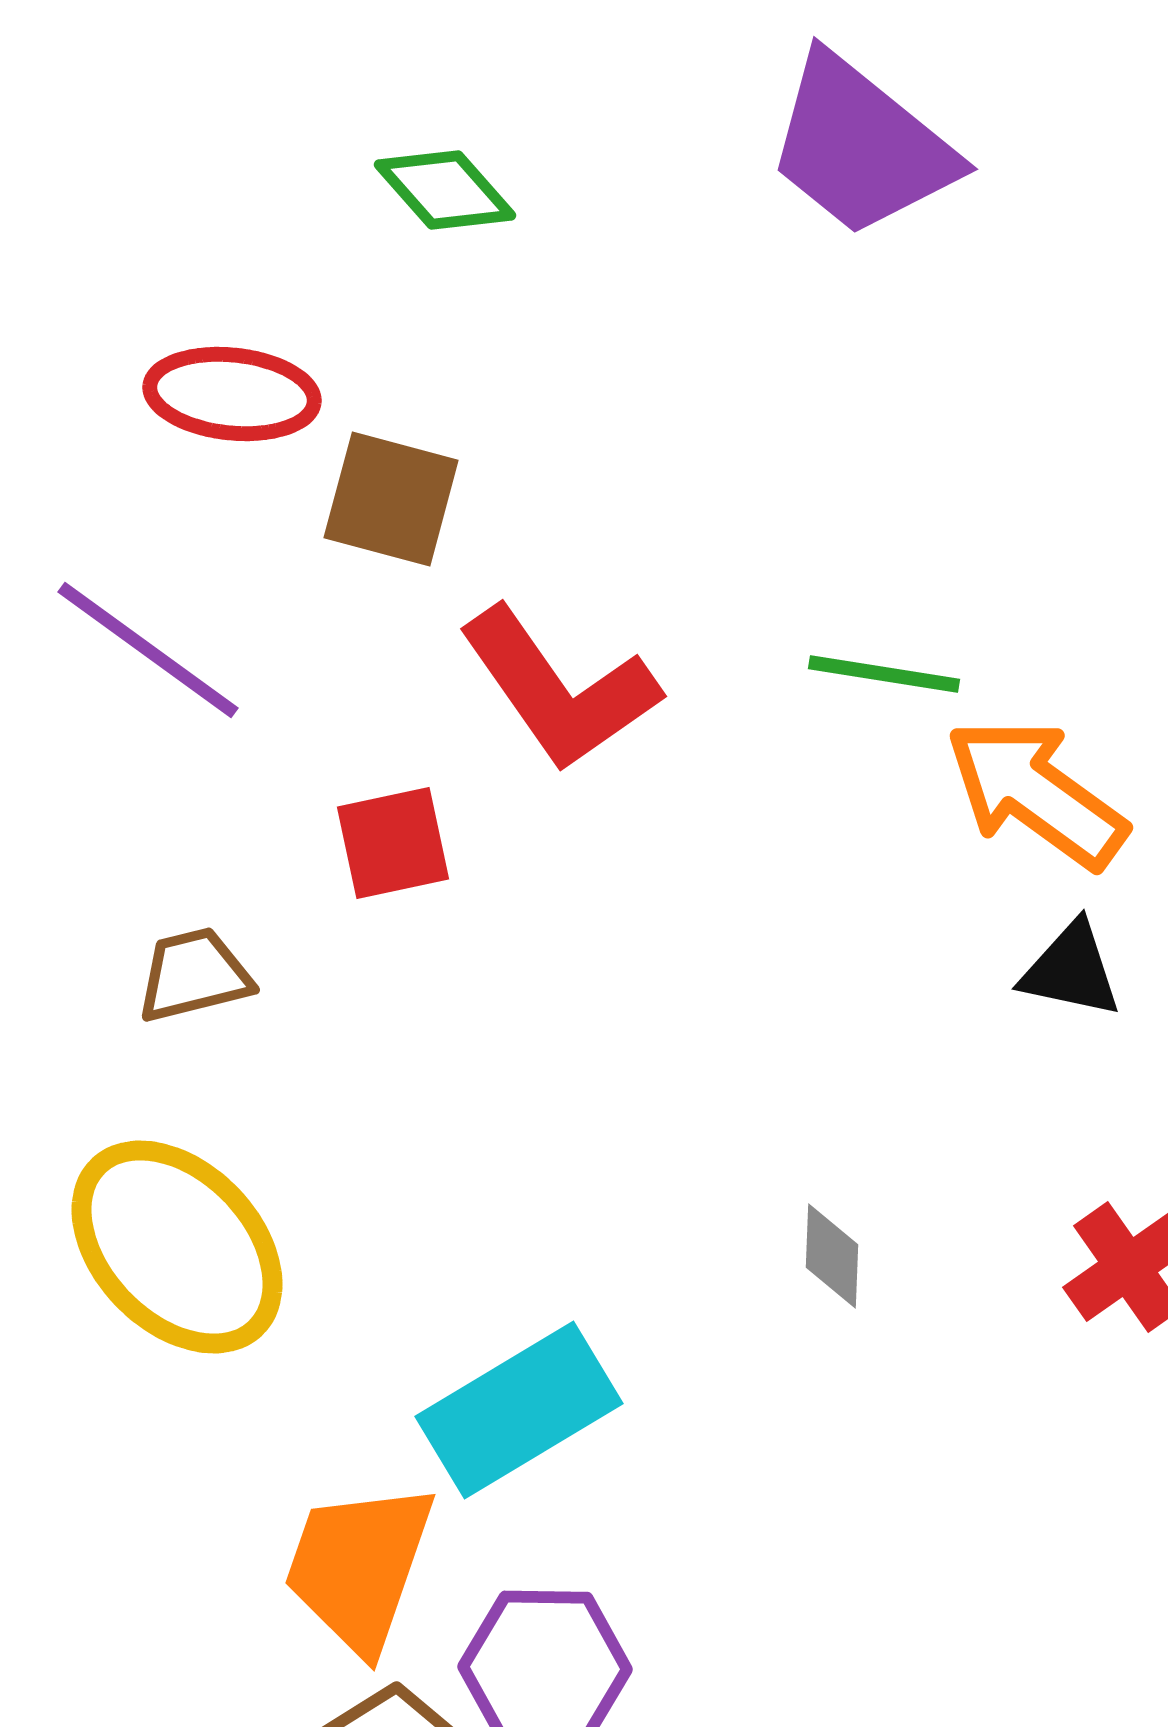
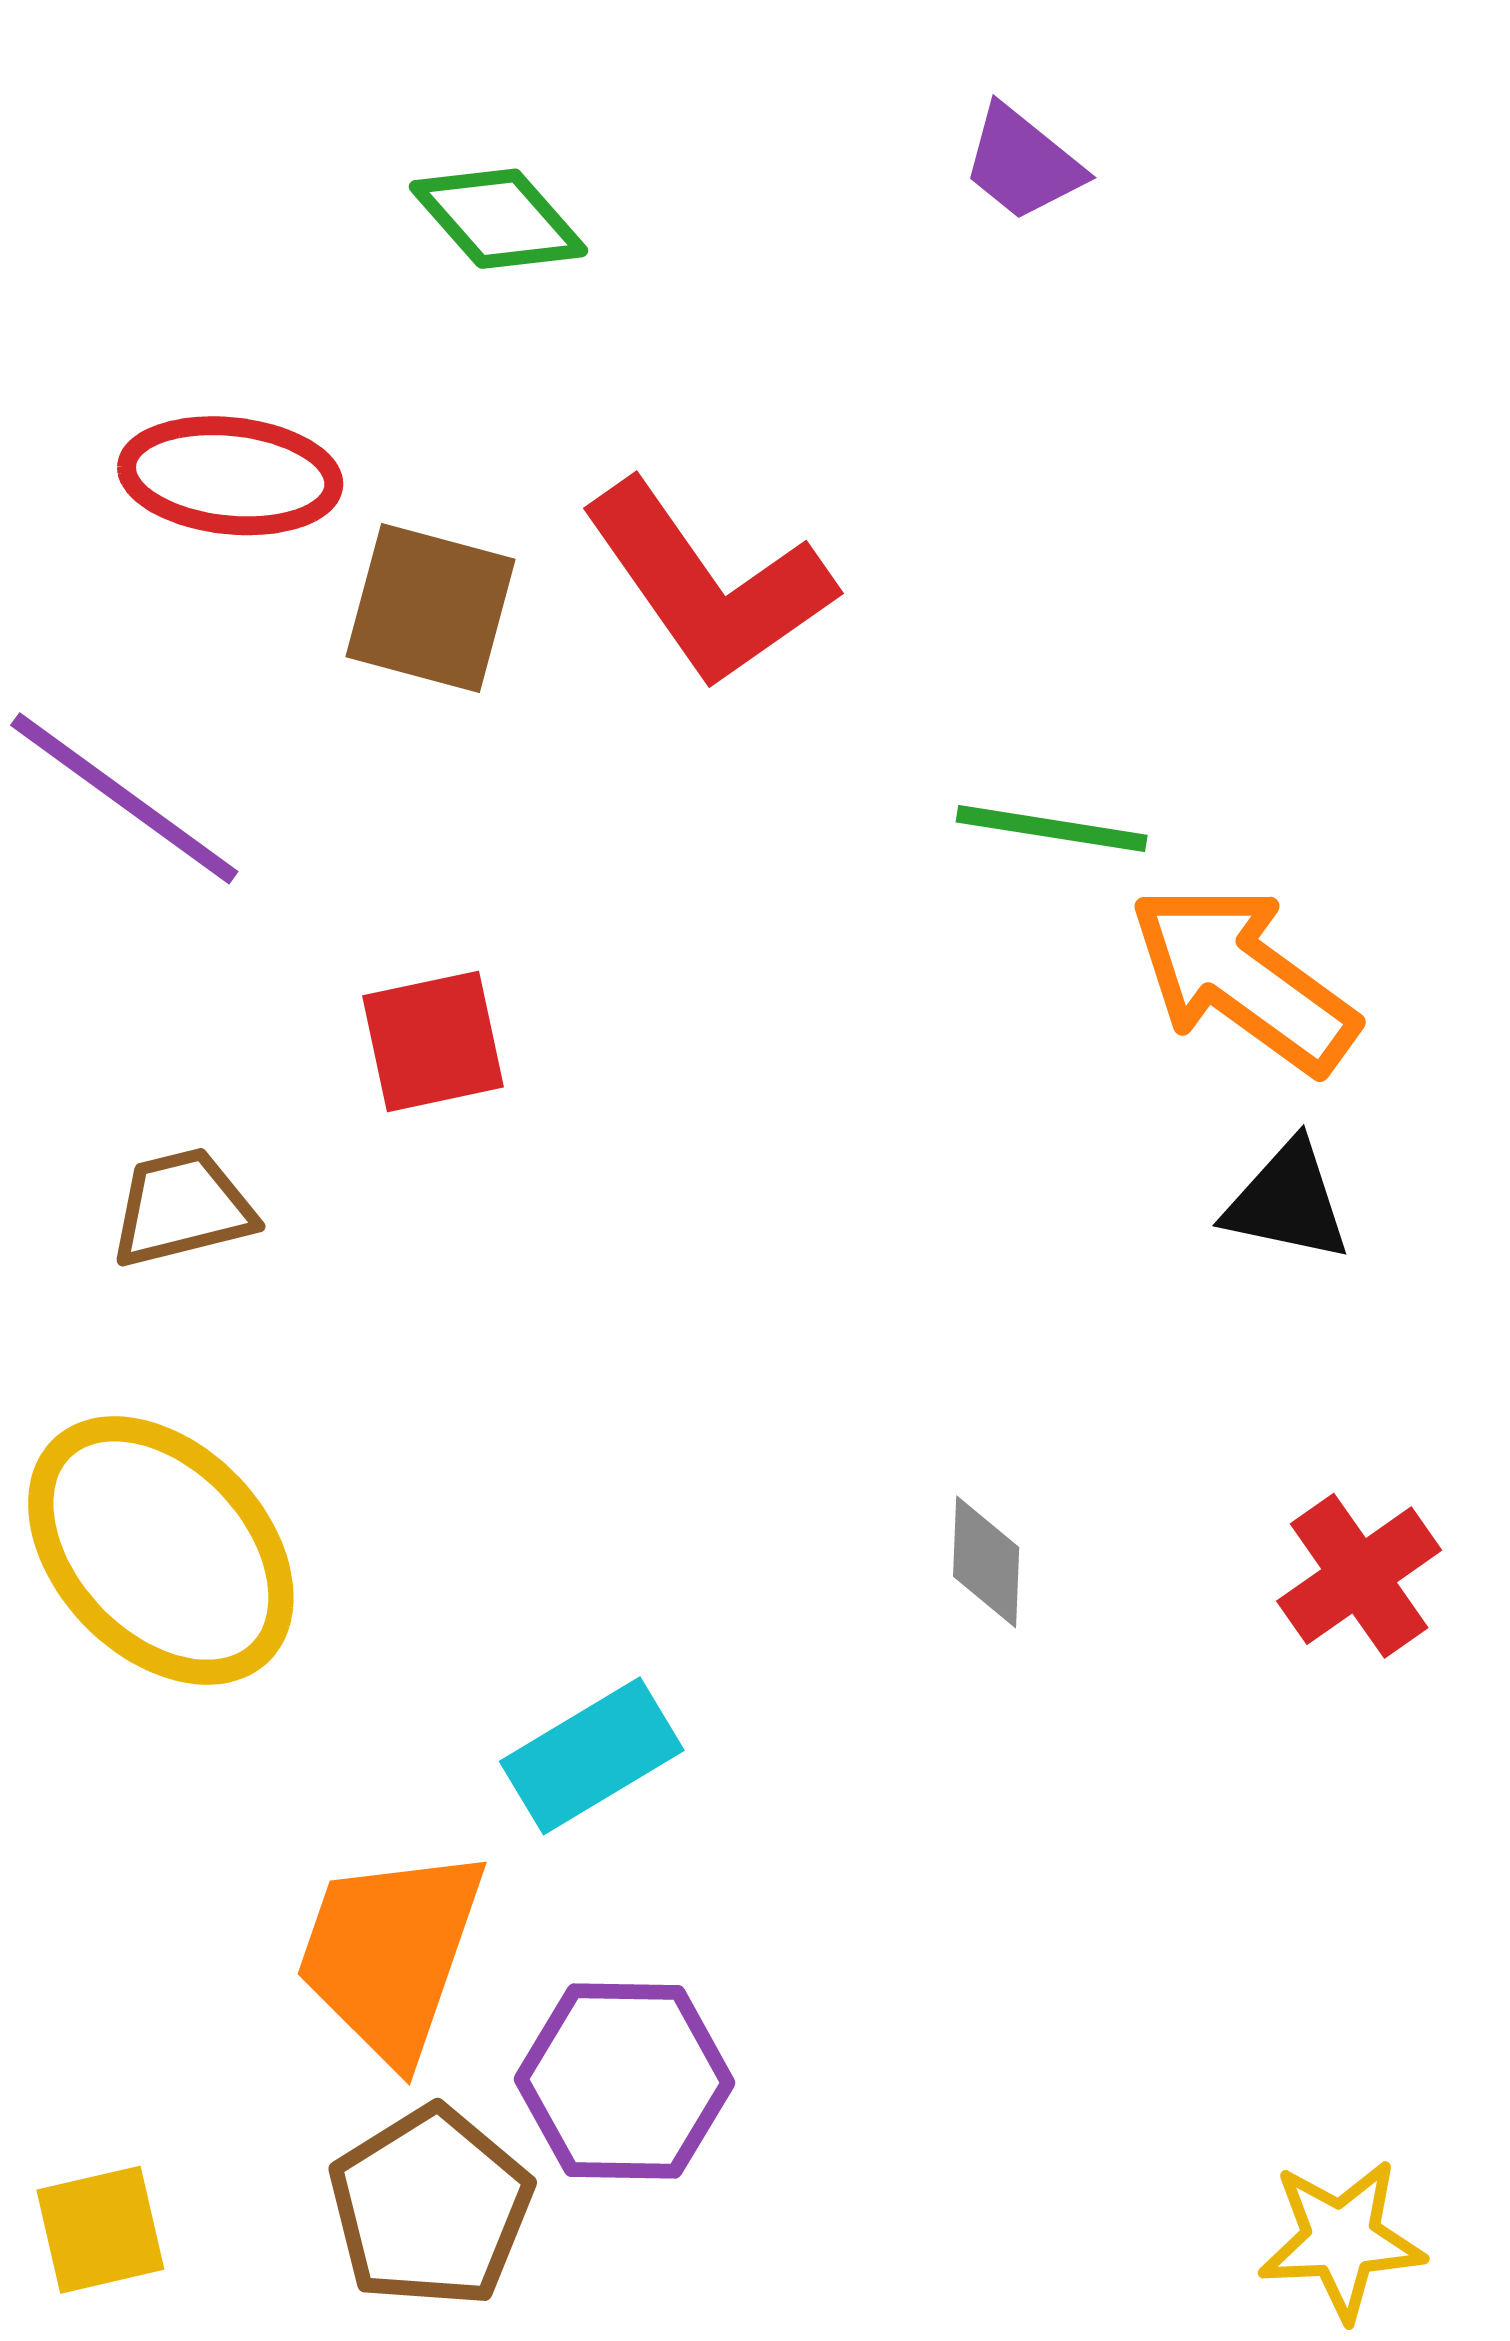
purple trapezoid: (861, 146) -> (1023, 163), size x0.5
red L-shape: (559, 689) -> (708, 584), moved
cyan rectangle: (519, 1410) -> (592, 1756), size x0.7

